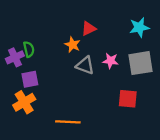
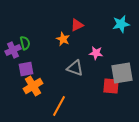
gray square: (140, 63) -> (122, 73), moved
gray triangle: (85, 65) -> (75, 68), moved
orange cross: (24, 102) -> (33, 86), moved
orange line: (68, 122) -> (59, 106), turned -65

